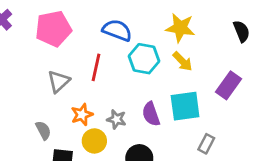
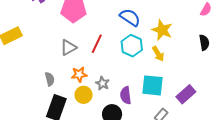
blue semicircle: (117, 30) -> (130, 17), moved
purple rectangle: (228, 85) -> (186, 94), moved
purple semicircle: (151, 114) -> (126, 95), moved

